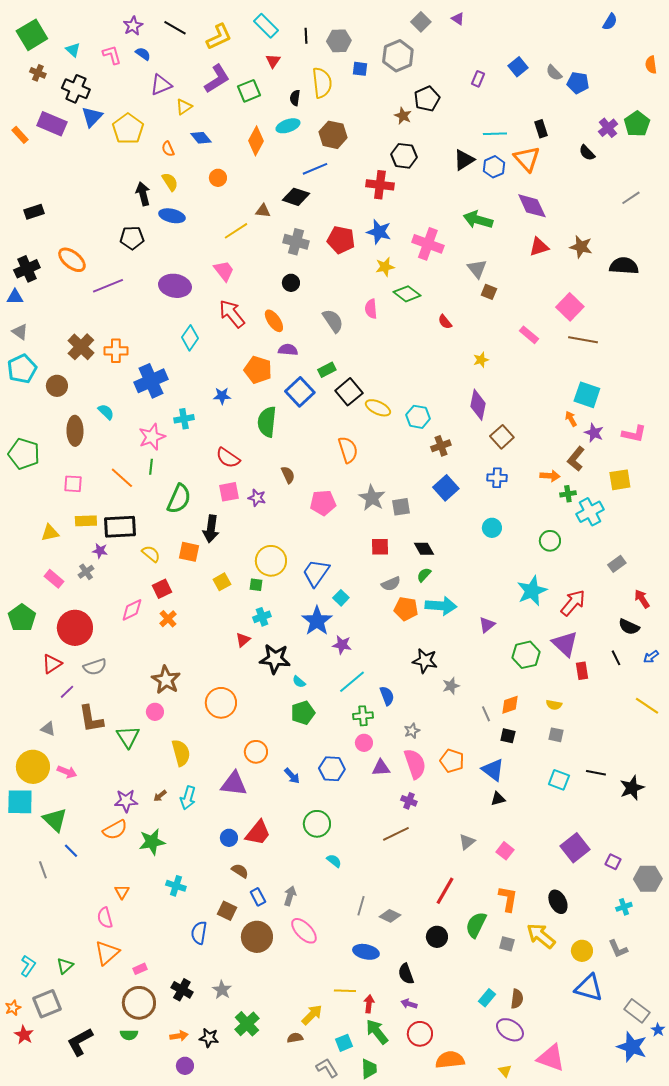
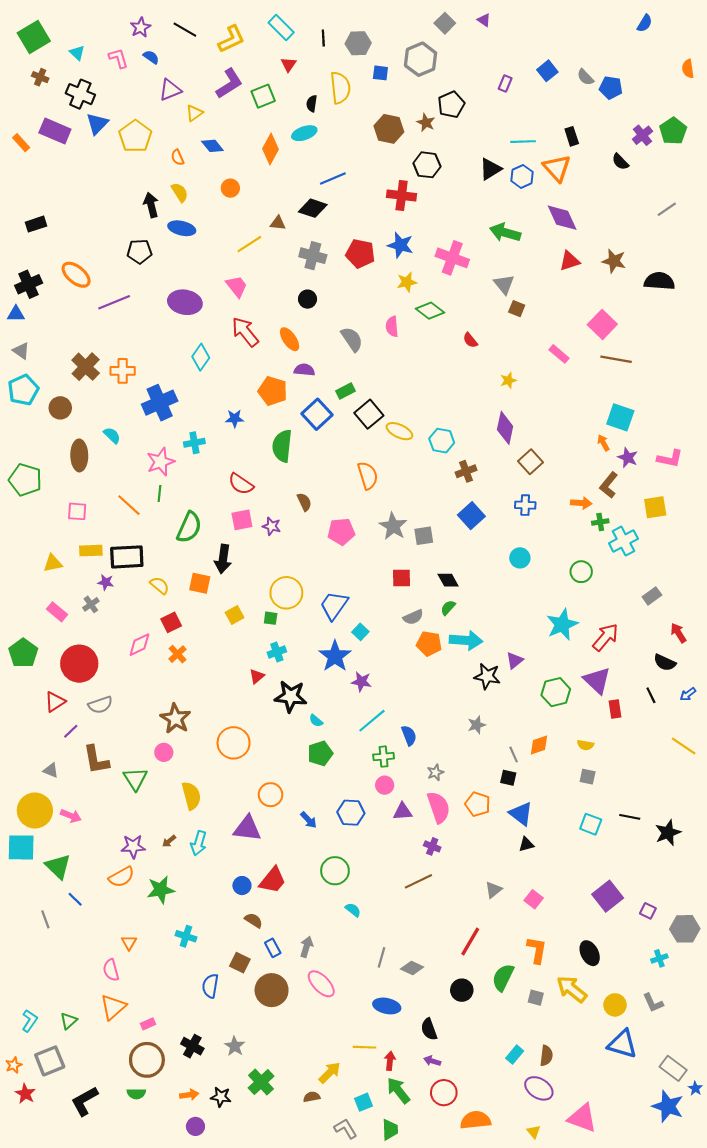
brown hexagon: (333, 135) -> (389, 129), moved
black star: (425, 661) -> (487, 676), moved
black square: (508, 736) -> (508, 778), moved

